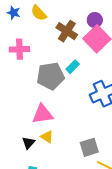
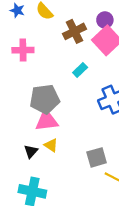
brown cross: (67, 31) -> (74, 31), turned 30
gray pentagon: (50, 76) -> (45, 99), moved

